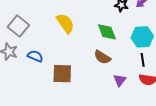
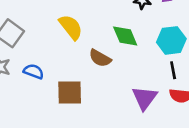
brown semicircle: (102, 57) -> (100, 58), moved
purple triangle: (120, 80) -> (145, 98), size x1.5

